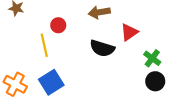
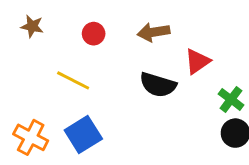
red circle: (58, 25) -> (94, 34), moved
yellow line: (44, 45) -> (73, 80), turned -50

